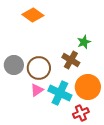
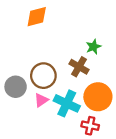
orange diamond: (33, 15) -> (37, 17), turned -50
gray circle: (14, 65) -> (16, 87), moved
red cross: (81, 113) -> (90, 126), turned 35

